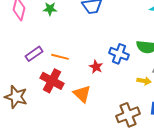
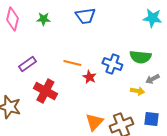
orange line: (60, 57) -> (72, 63), moved
orange triangle: (82, 94) -> (94, 122), moved, turned 30

